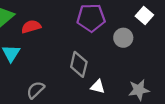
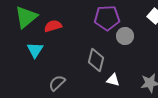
gray circle: (123, 38) -> (125, 36), moved

